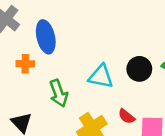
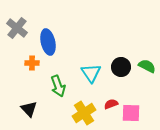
cyan triangle: (101, 77) -> (91, 73), turned 45
red semicircle: (126, 116) -> (111, 104), turned 120

